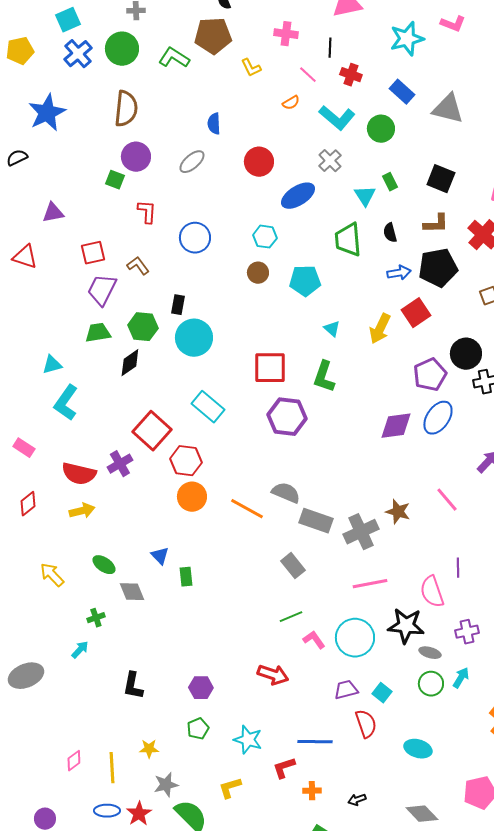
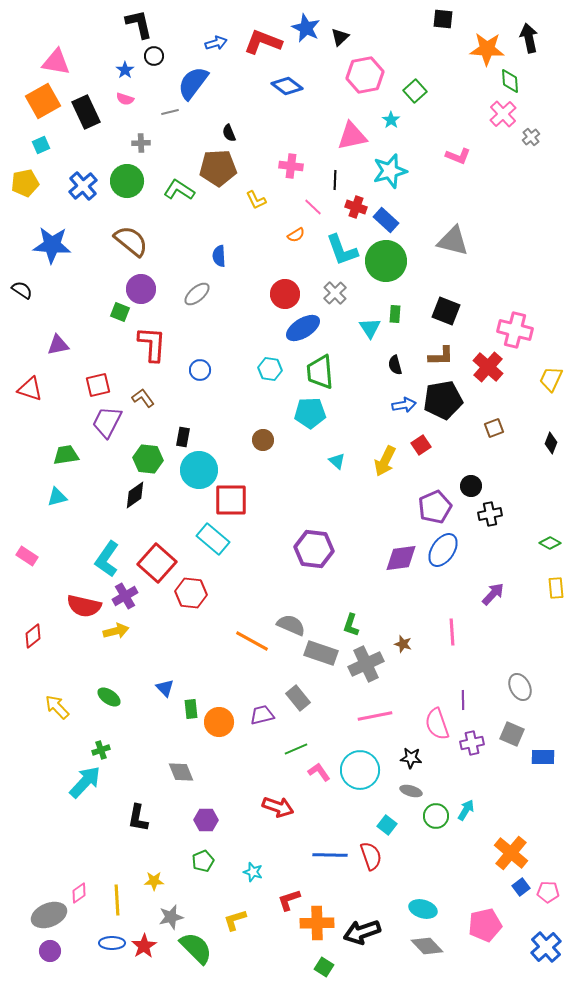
cyan square: (68, 20) -> (41, 145), moved, size x0.7
cyan star: (407, 39) -> (390, 171), moved
blue rectangle: (402, 92) -> (386, 220), moved
brown semicircle: (126, 109) -> (131, 241), turned -57
blue star: (47, 113) -> (52, 245), turned 30
cyan L-shape: (337, 118) -> (342, 250), turned 30
green circle: (381, 129) -> (386, 261), size x1.5
black semicircle: (17, 158) -> (22, 290), turned 60
red circle: (259, 162) -> (285, 294), moved
green rectangle: (390, 182) -> (395, 314), turned 30
red L-shape: (147, 212) -> (152, 344), size x1.5
blue circle: (195, 238) -> (200, 370), size x0.7
green trapezoid: (348, 240) -> (320, 372), moved
brown circle: (258, 273) -> (263, 440), moved
red square: (416, 313) -> (421, 445), size x0.7
green trapezoid: (98, 333) -> (66, 455), moved
black circle: (466, 354) -> (471, 486), size x0.7
red square: (270, 368) -> (231, 500), moved
green L-shape: (324, 377) -> (351, 625), moved, size x0.7
cyan L-shape: (66, 403) -> (107, 559), moved
purple hexagon: (287, 417) -> (314, 549), moved
pink rectangle: (24, 448) -> (27, 556), moved
orange circle: (192, 497) -> (219, 722), moved
pink line: (447, 500) -> (452, 632), turned 36
yellow arrow: (82, 511) -> (116, 631), moved
brown star: (398, 512) -> (403, 644), size x0.7
gray diamond: (132, 592) -> (181, 772), moved
black star: (406, 626) -> (411, 758), size x0.6
purple cross: (467, 632) -> (472, 743), moved
cyan arrow: (80, 650) -> (85, 782), size x1.8
gray ellipse: (430, 653) -> (411, 791), moved
gray ellipse: (26, 676) -> (49, 915), moved
purple trapezoid: (346, 690) -> (262, 715), moved
cyan star: (248, 740) -> (253, 872), size x0.7
blue line: (315, 742) -> (330, 855), moved
cyan ellipse: (418, 749) -> (423, 909), moved
orange cross: (312, 791) -> (317, 923), size x1.8
black arrow: (357, 800) -> (362, 932), size x2.0

